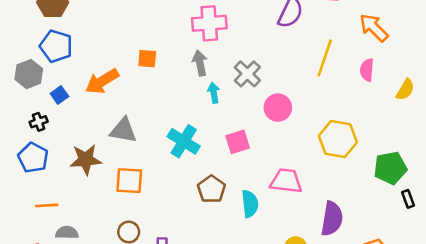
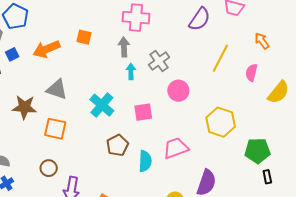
orange arrow: (374, 28) -> (262, 41), size x0.7
yellow semicircle: (405, 90) -> (278, 92), size x1.4
pink trapezoid: (286, 181) -> (176, 148), turned -36

